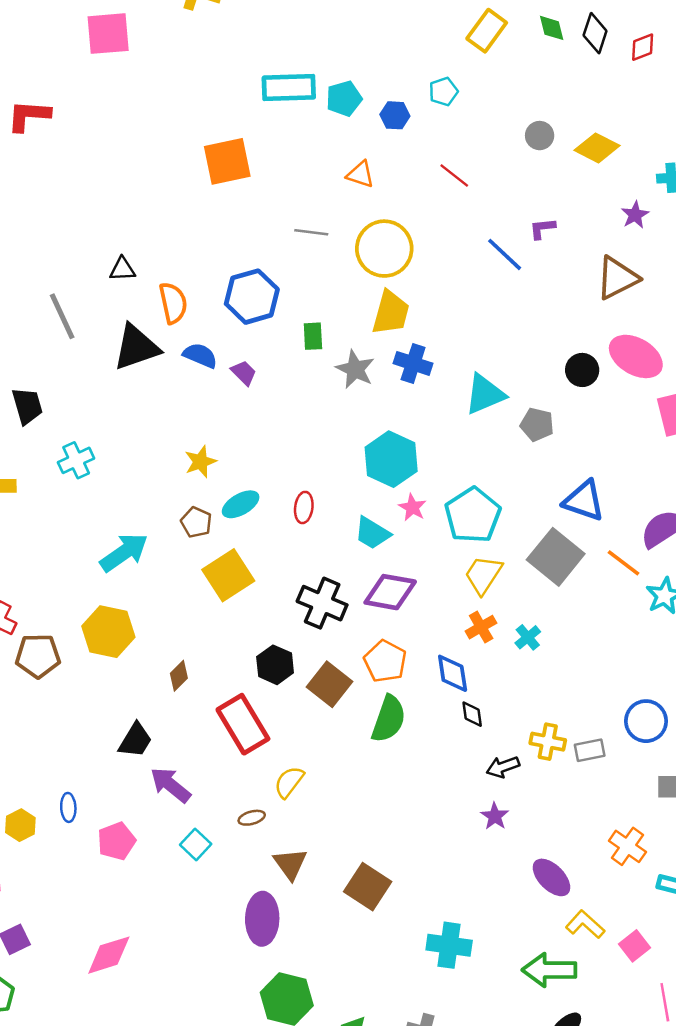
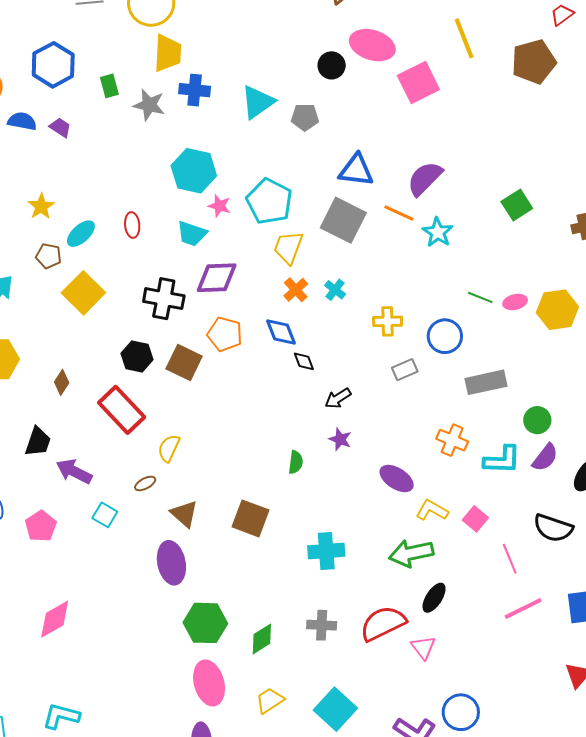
green semicircle: (389, 719) -> (296, 462), moved, size x0.6
yellow cross: (548, 742) -> (388, 321), moved

